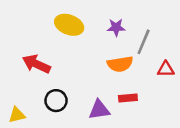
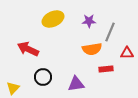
yellow ellipse: (69, 25) -> (53, 19), turned -45
red rectangle: (128, 98) -> (106, 69), moved
yellow triangle: (17, 115) -> (13, 88), turned -32

